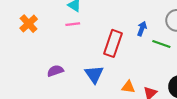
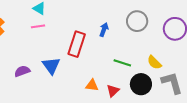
green line: (161, 44) -> (122, 63), moved
blue triangle: (94, 74) -> (51, 66), moved

